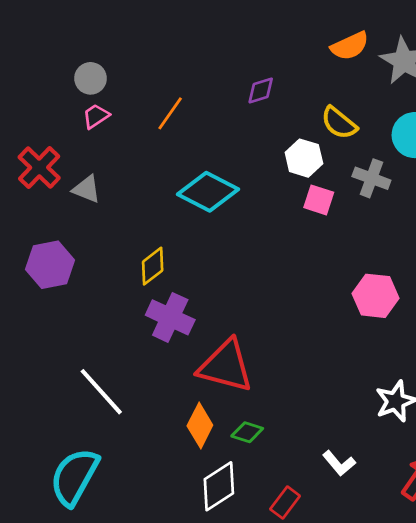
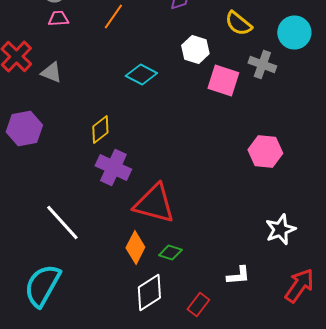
pink trapezoid: (96, 116) -> (58, 18), turned 30
white hexagon: (304, 158) -> (195, 50), moved
cyan diamond: (208, 192) -> (141, 74), size x0.7
pink square: (319, 200) -> (223, 80), size x1.4
white L-shape: (339, 463) -> (238, 276), turned -55

